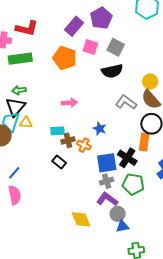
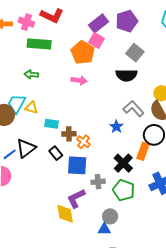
pink square: (90, 47) -> (96, 40), moved
pink arrow: (69, 103) -> (79, 80), moved
black triangle: (15, 107) -> (26, 148), moved
blue star: (100, 129) -> (116, 127), moved
cyan rectangle: (57, 131) -> (51, 124), moved
blue square: (107, 163) -> (77, 165), moved
purple L-shape: (107, 199) -> (76, 198), moved, turned -75
gray circle: (118, 214) -> (110, 216), moved

